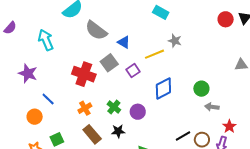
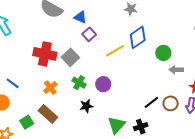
yellow line: (154, 54) -> (115, 51), moved
gray square: (109, 63) -> (70, 57), moved
purple square: (133, 71) -> (89, 34), moved
blue diamond: (163, 88) -> (138, 37), moved
brown rectangle: (92, 134) -> (48, 114), moved

